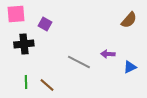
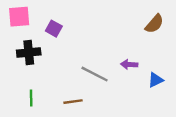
brown line: (47, 85) -> (73, 102), moved, turned -49

